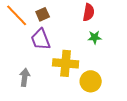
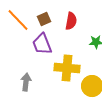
red semicircle: (89, 12) -> (71, 21), moved

